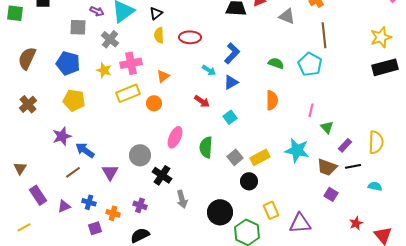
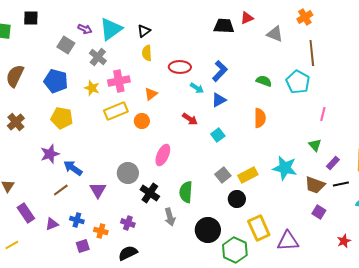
gray square: (78, 27) -> (66, 45), turned 30
red ellipse: (190, 37) -> (180, 67), moved
pink line: (311, 110) -> (323, 114), moved
green semicircle: (206, 147) -> (186, 192), moved
yellow rectangle: (271, 210) -> (259, 228), size x1.4

